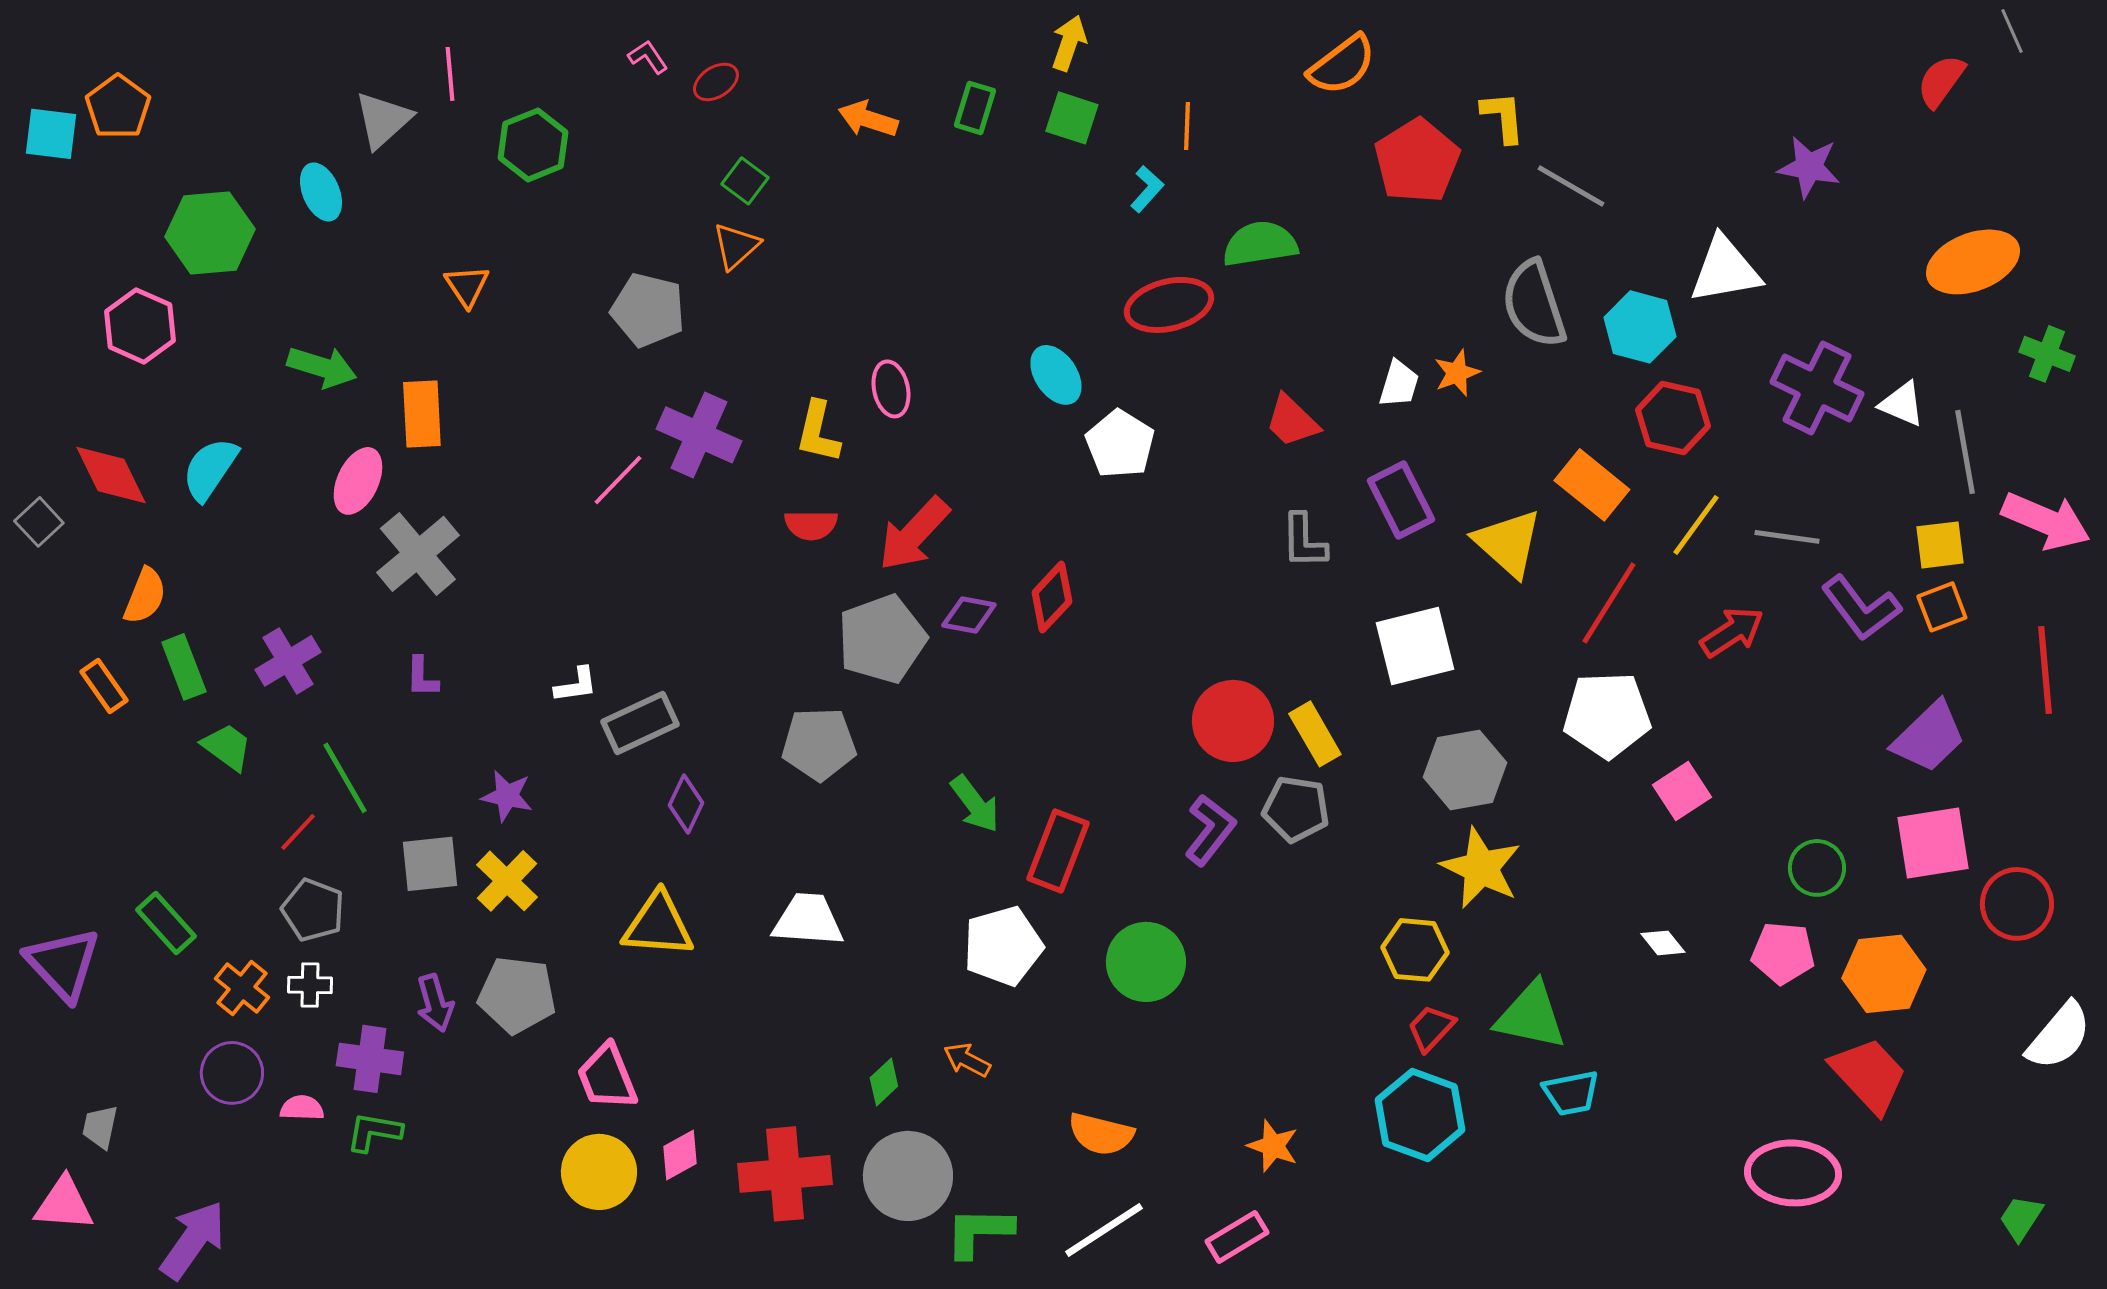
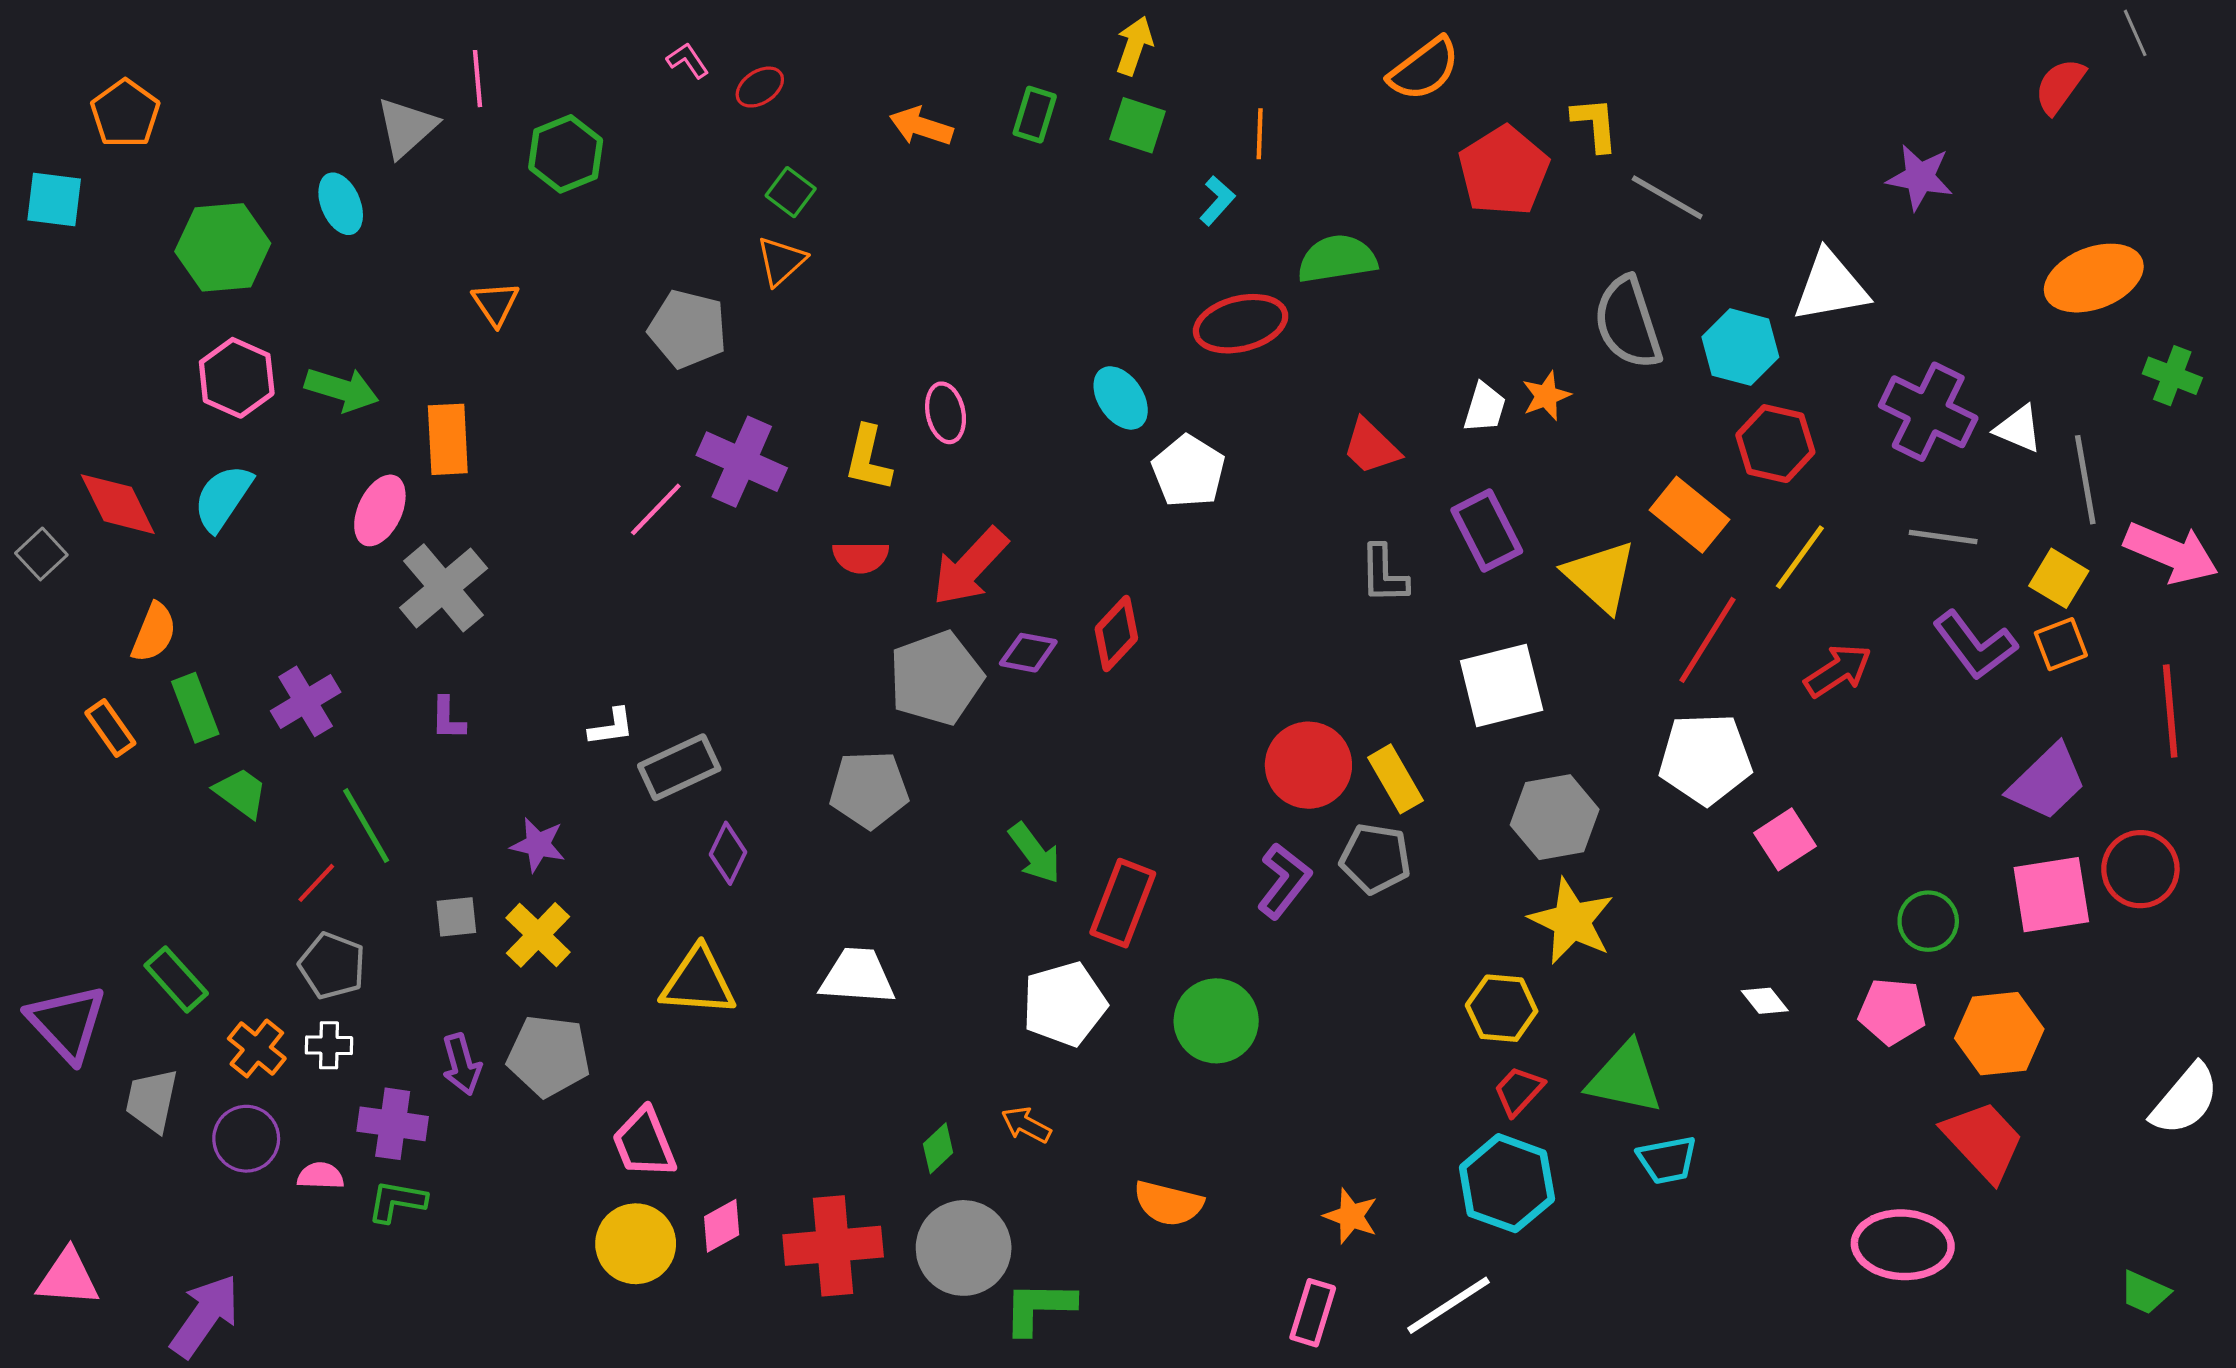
cyan square: (51, 134) -> (54, 200), moved
pink hexagon: (140, 326) -> (237, 378), moved
gray line: (1787, 537) -> (1943, 537), moved
yellow square: (1940, 545) -> (2059, 578), turned 38
gray square: (430, 864) -> (456, 917), size x0.7
red circle: (2017, 904) -> (2140, 869), moved
gray trapezoid: (100, 1127) -> (152, 1100), moved, size x1.4
green trapezoid: (2021, 1218) -> (2145, 1293), turned -99
white line: (1104, 1230) -> (1449, 1305), moved
pink rectangle: (1237, 1237) -> (1313, 1313), turned -42

